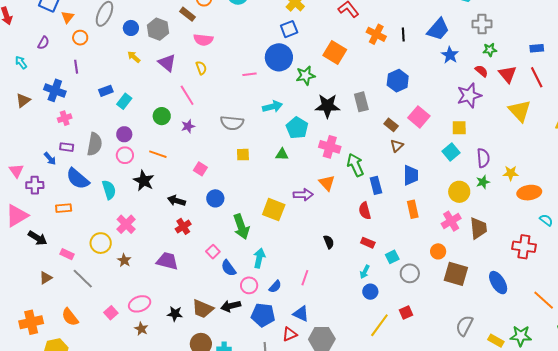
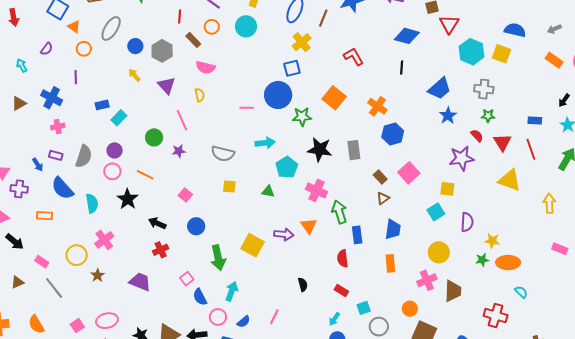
orange triangle: (68, 17) -> (74, 27), turned -40
orange cross: (376, 34) -> (377, 106), moved
black line: (403, 34) -> (402, 68), moved
yellow triangle: (520, 111) -> (510, 180), turned -35
green star: (483, 182) -> (482, 260), moved

